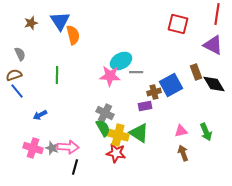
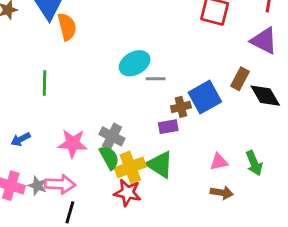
brown rectangle: (196, 72) -> (240, 79), turned 49
pink star: (110, 76) -> (73, 143), moved
yellow cross: (118, 135) -> (130, 167), turned -35
brown arrow: (183, 153) -> (222, 193), turned 119

